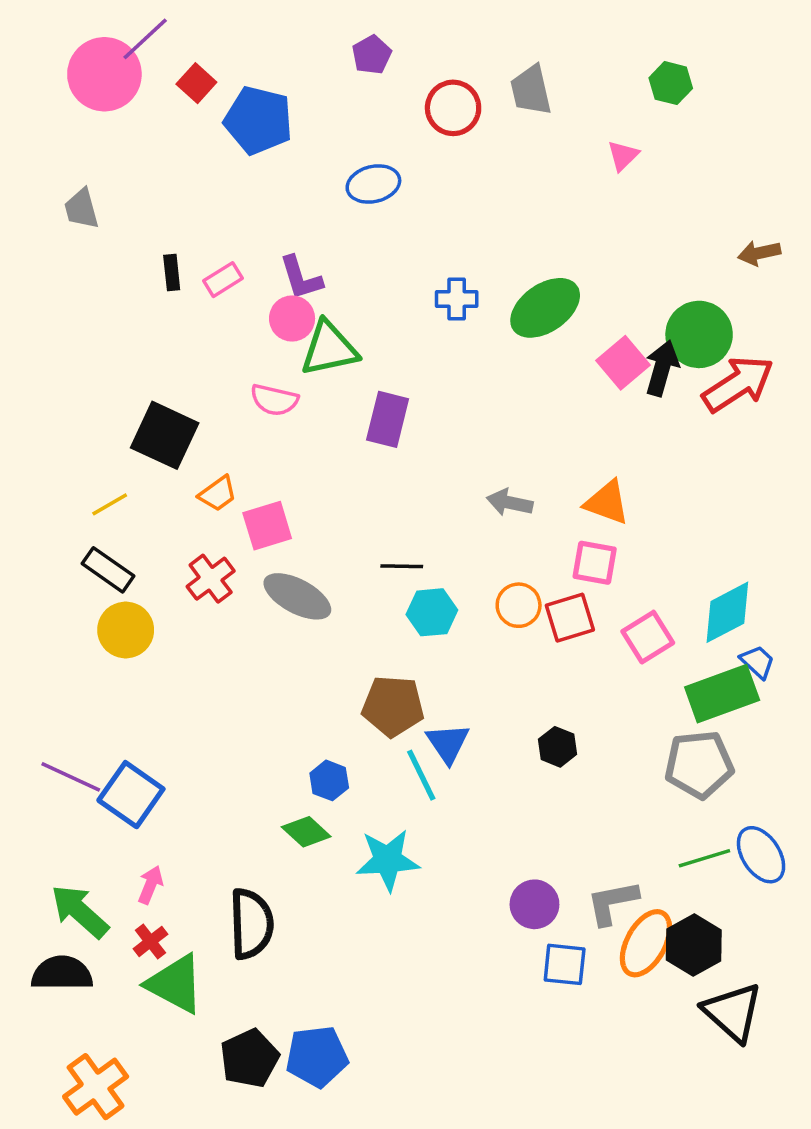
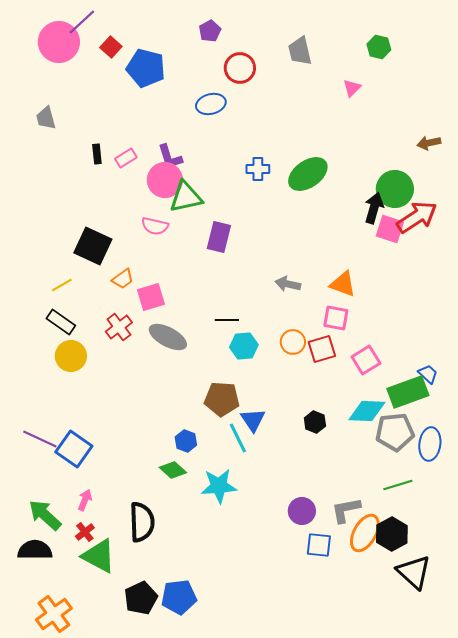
red circle: (453, 108) -> (240, 68), moved
pink circle: (292, 318) -> (165, 180), size x1.4
pink square: (623, 363) -> (390, 229), moved, turned -32
cyan diamond: (727, 612) -> (367, 411), moved, turned 30
blue ellipse: (761, 855) -> (430, 444), moved, turned 40

